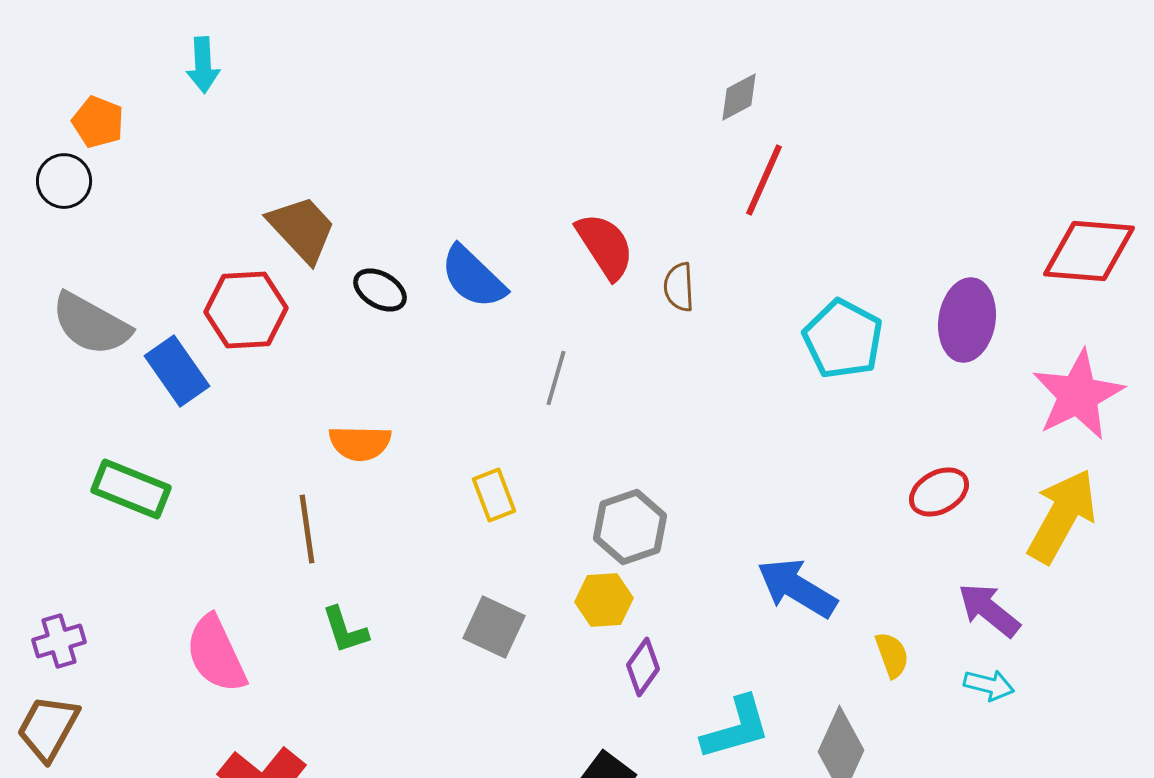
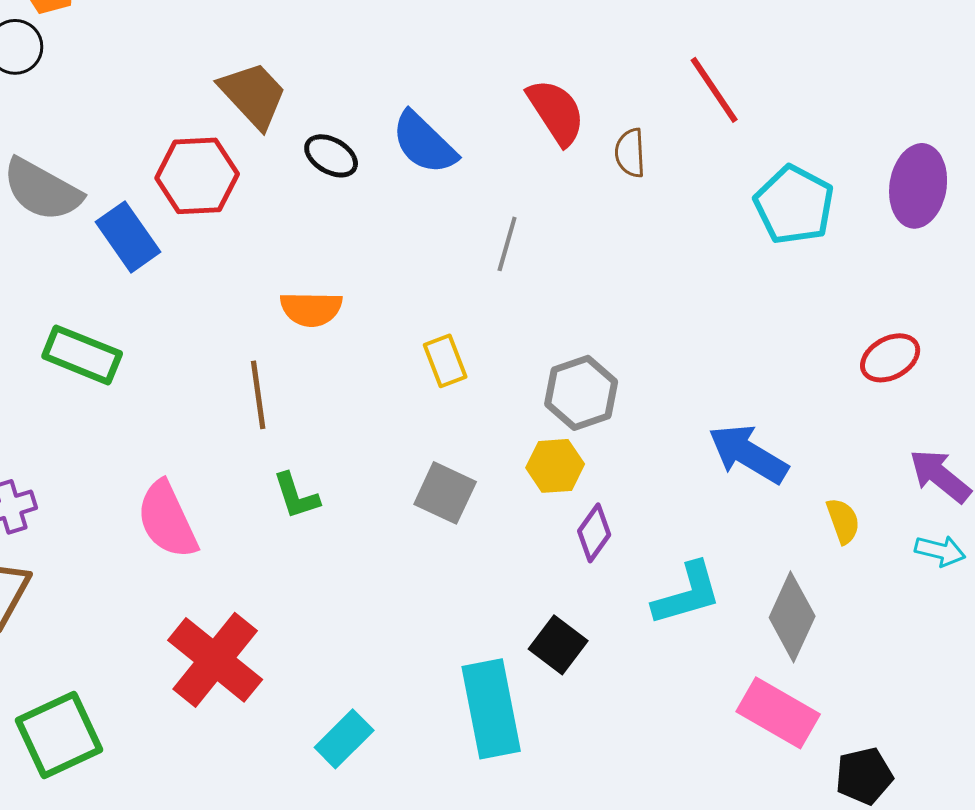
red line: (764, 180) -> (714, 90), moved, turned -58

